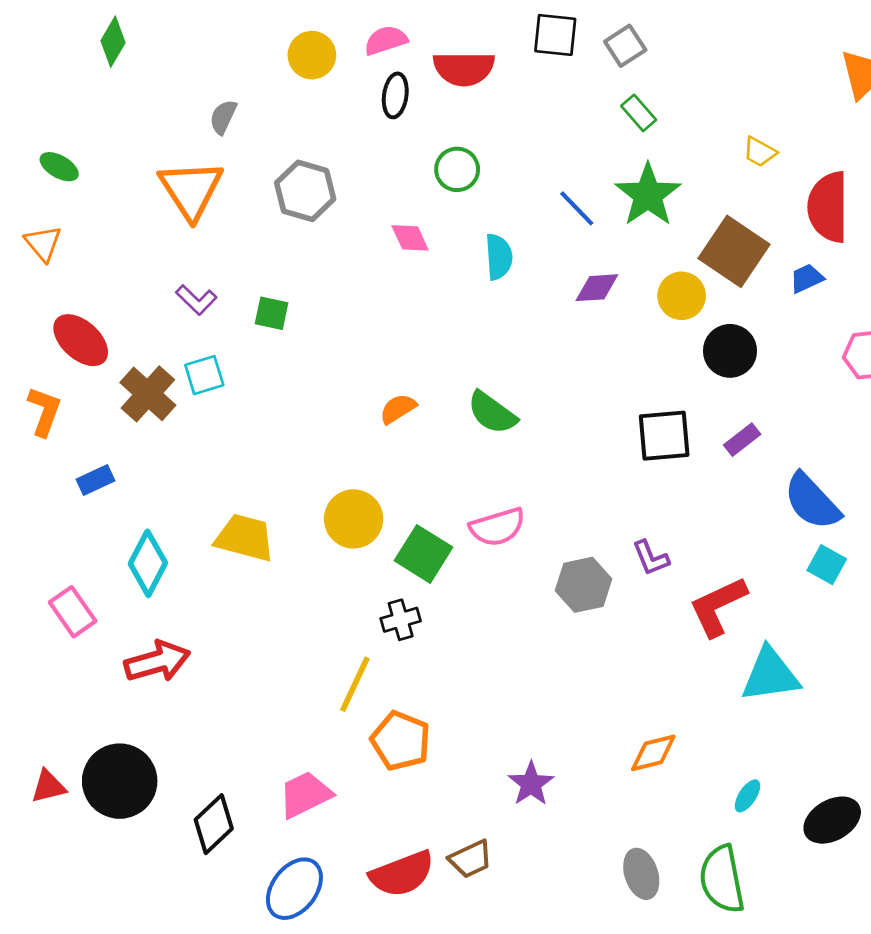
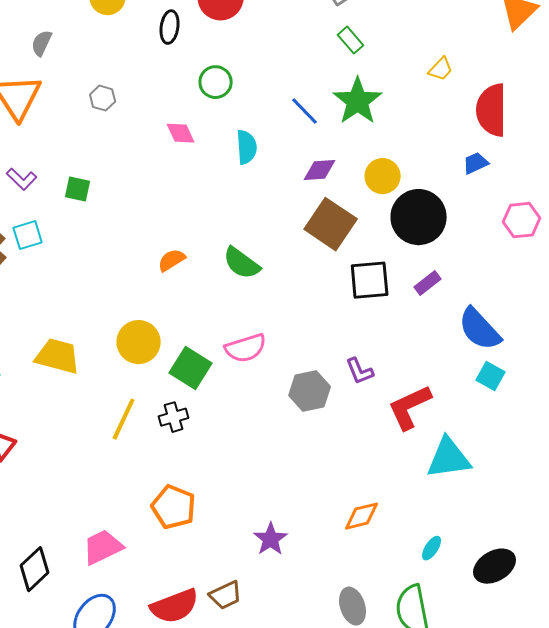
yellow trapezoid: (760, 152) -> (441, 69), turned -76
gray hexagon: (305, 191) -> (103, 98), size x0.6
brown square: (734, 251) -> (331, 224), moved
black circle: (730, 351) -> (419, 217), size x1.4
yellow line: (355, 684) -> (124, 419), moved

